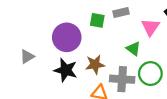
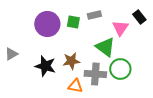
purple circle: (67, 37) -> (47, 24), moved
green triangle: (133, 49) -> (105, 47), size x1.5

